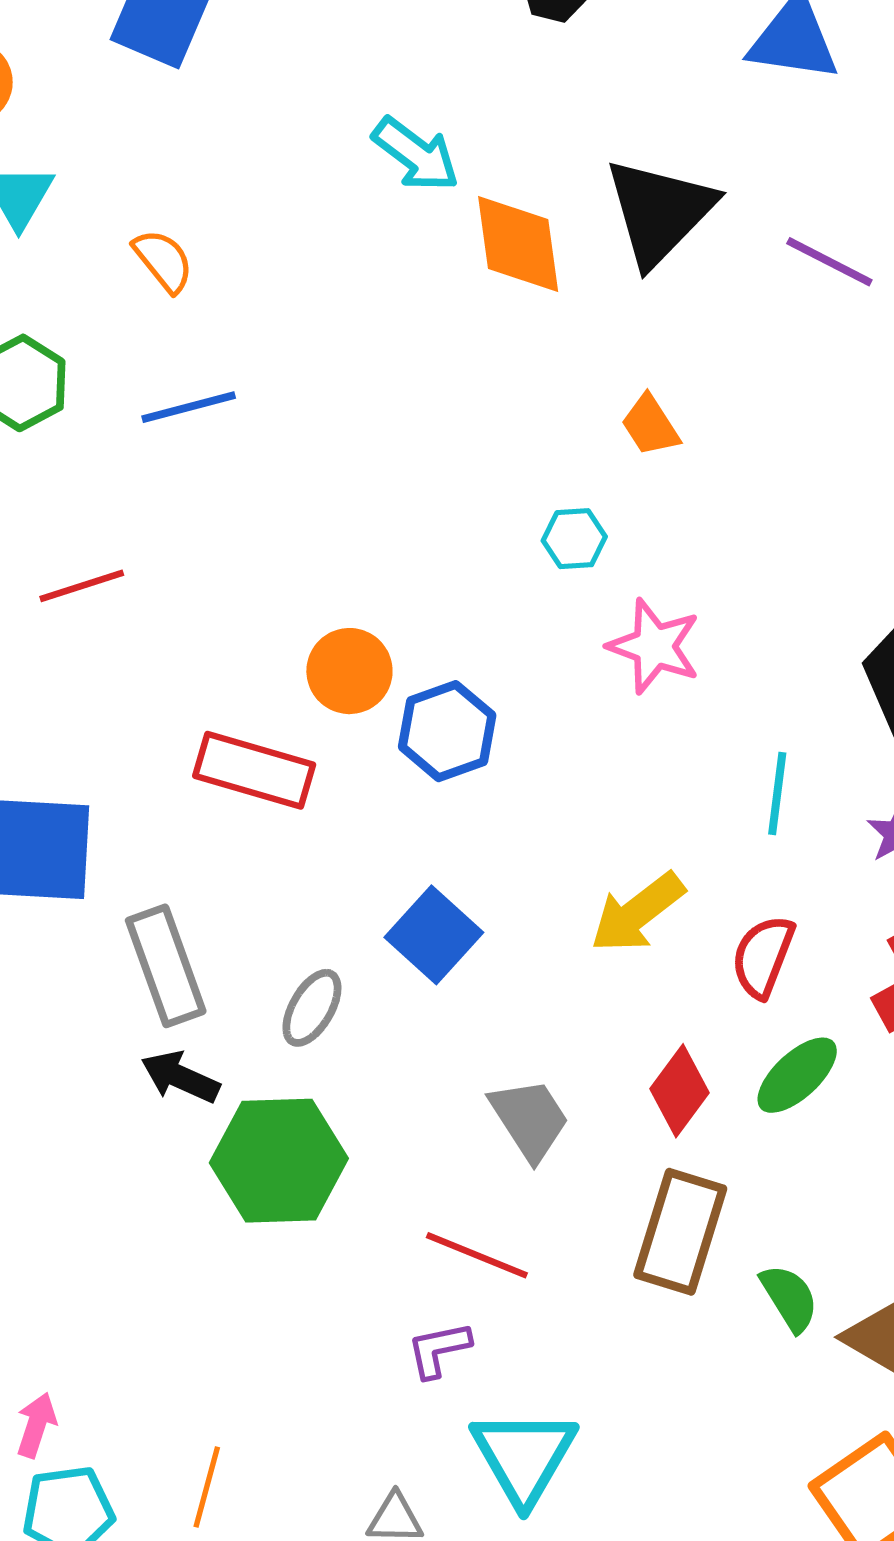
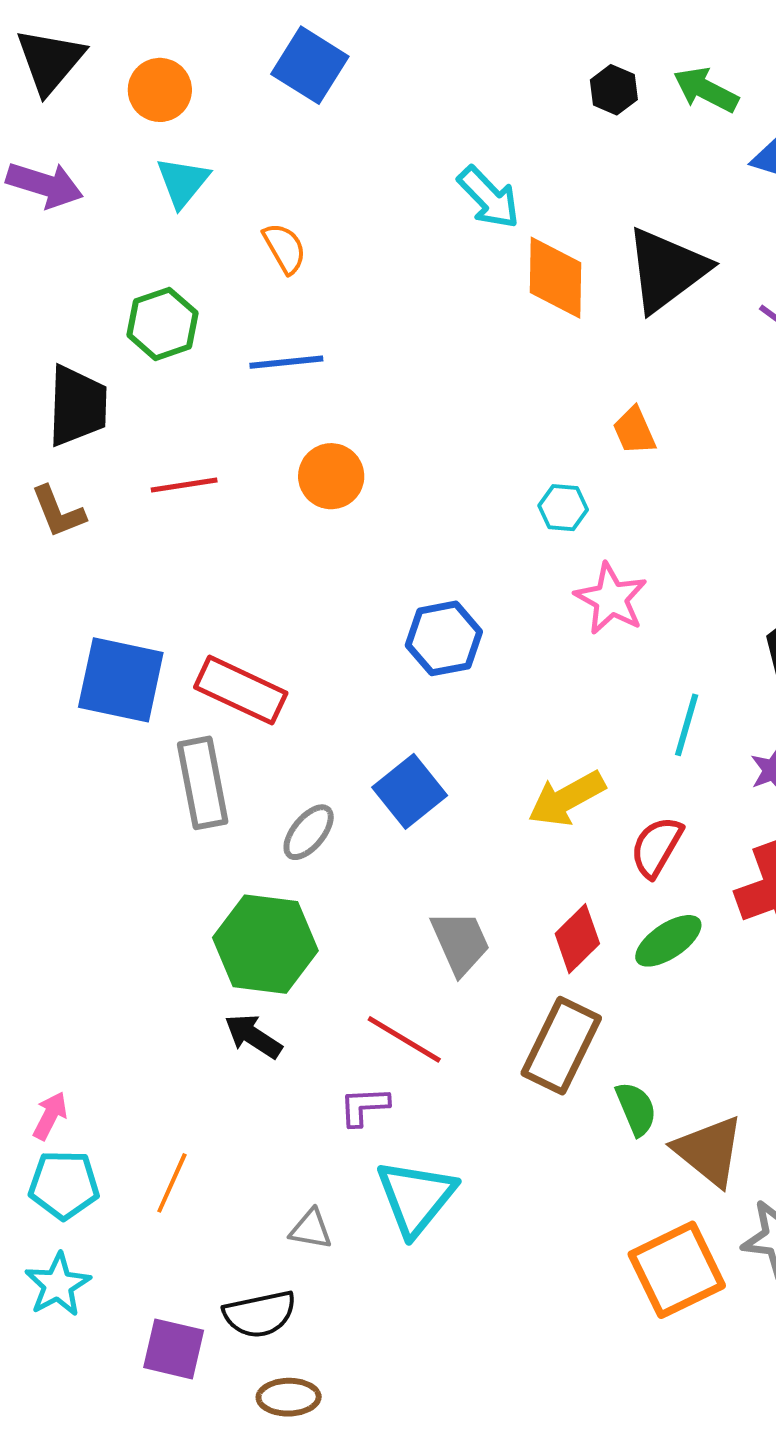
orange circle: (349, 671) -> (331, 476), moved
red rectangle: (254, 770) -> (241, 690), moved
black arrow: (180, 1077) -> (253, 1036), moved

